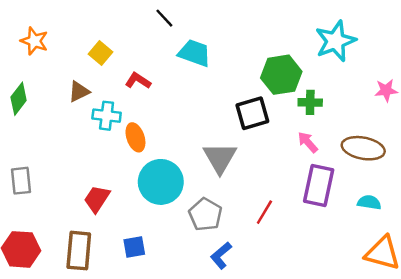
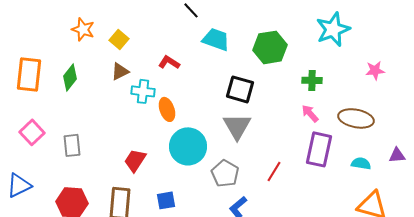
yellow square: (101, 53) -> (119, 39), moved
green hexagon: (281, 75) -> (270, 47), moved
black square: (252, 113) -> (240, 89), moved, turned 32

